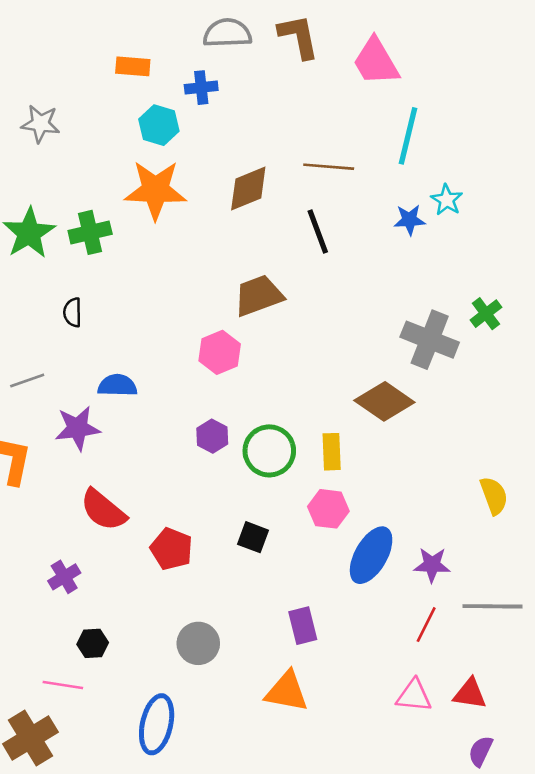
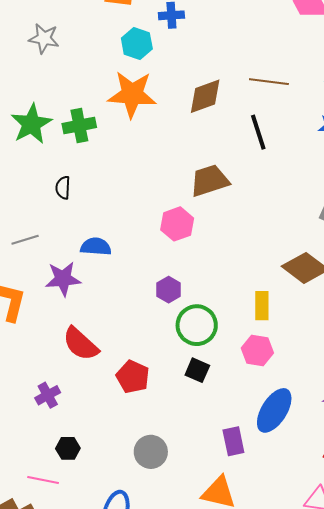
green circle: (269, 451) -> (197, 325), moved
blue ellipse: (371, 555) -> (274, 410), moved

